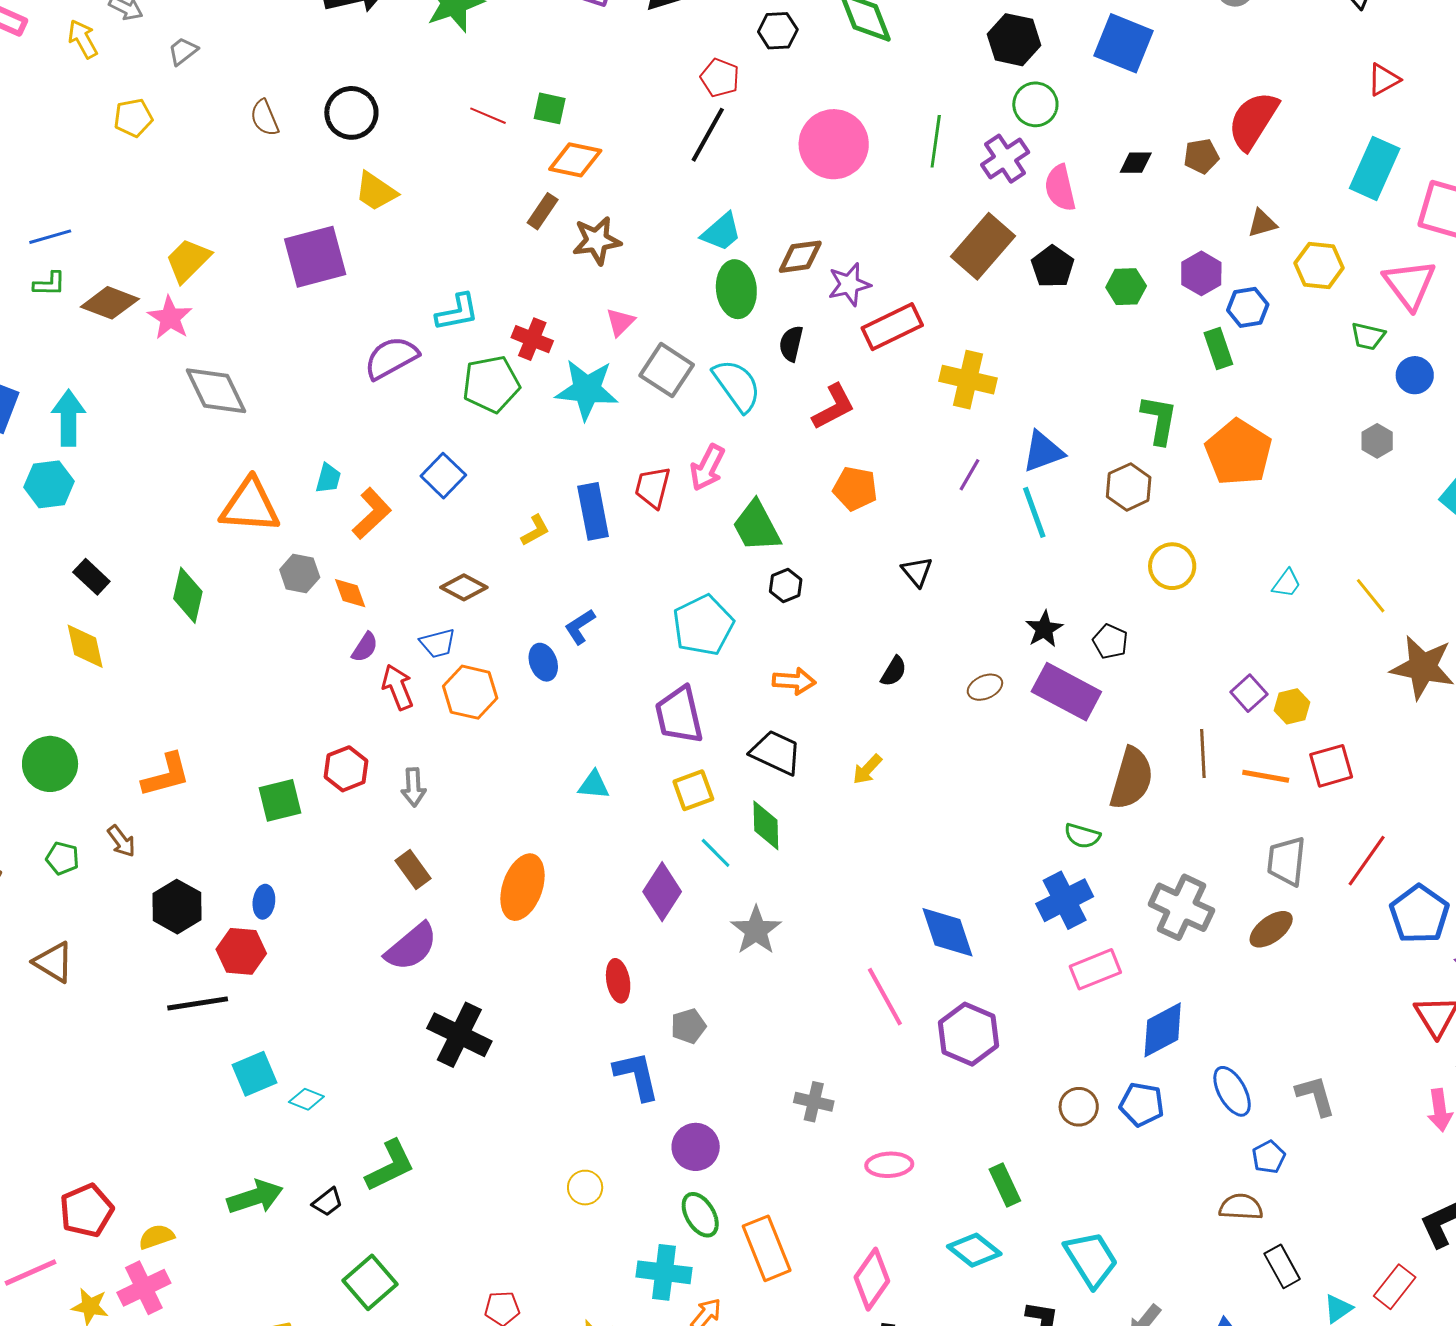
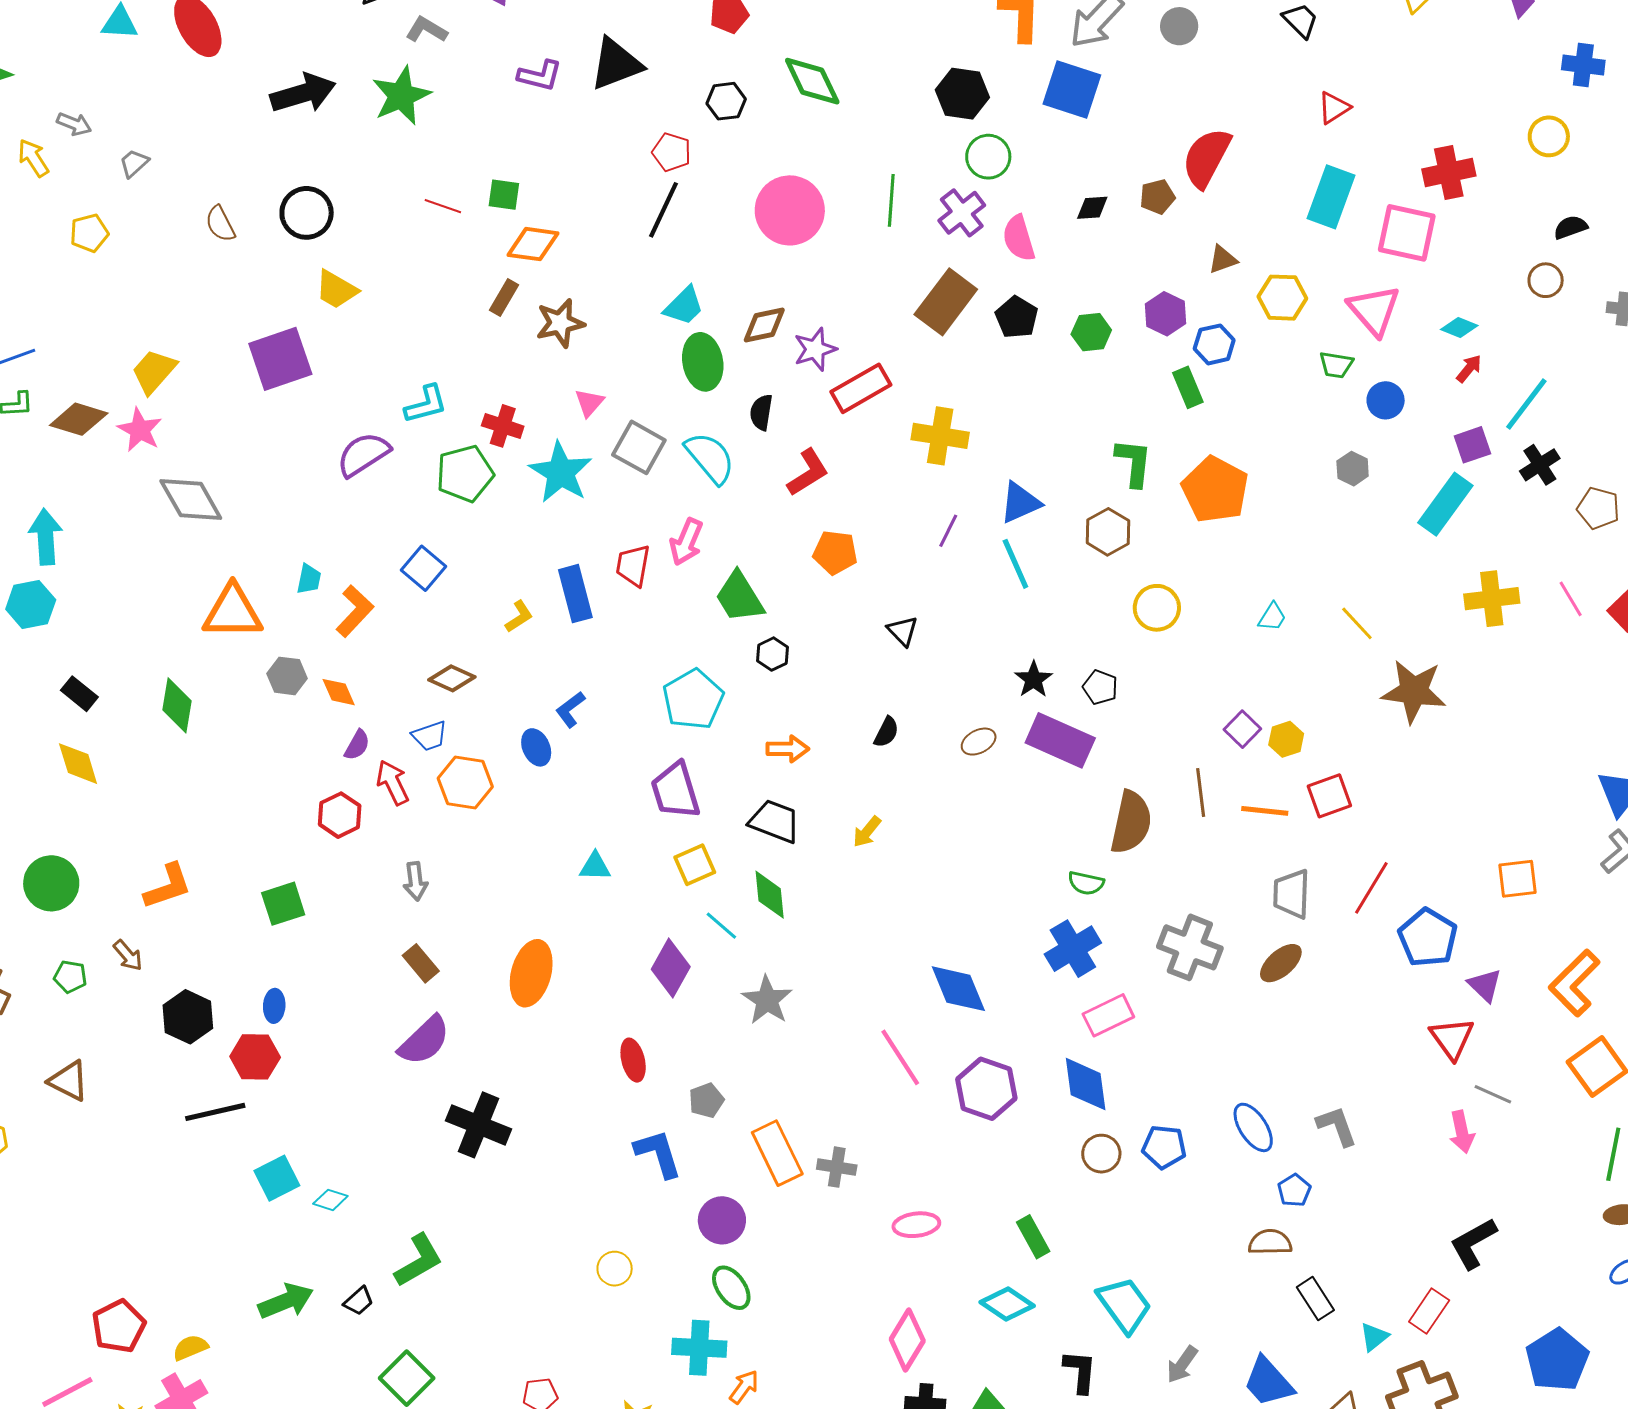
cyan star: (587, 390) -> (561, 472), turned 30
red hexagon: (346, 769) -> (340, 815), moved
blue diamond: (1163, 1030) -> (1086, 1084), moved, turned -66
orange rectangle: (767, 1248) -> (777, 1153), moved

